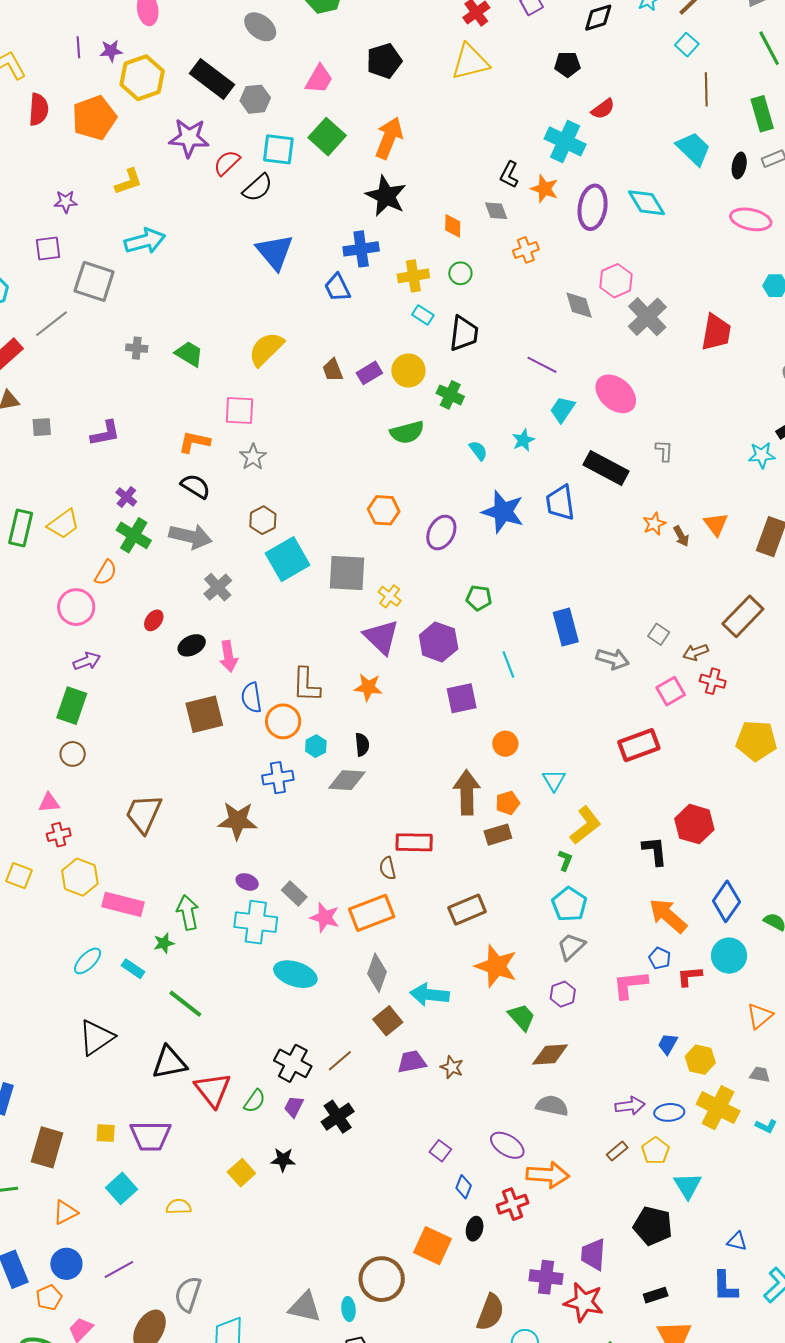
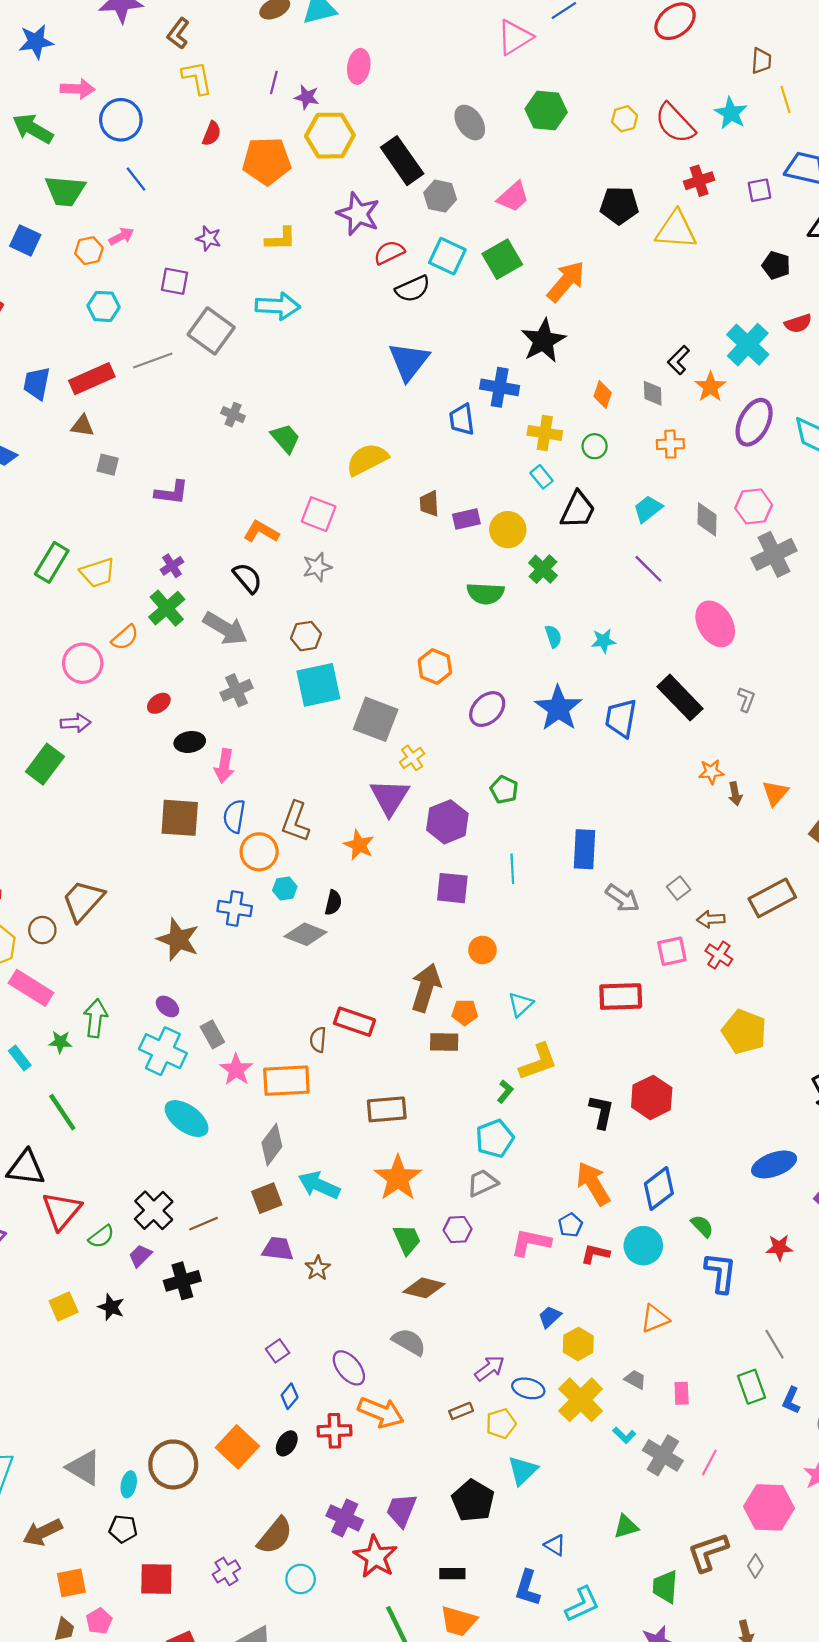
black pentagon: (384, 61) -> (619, 205), moved
red semicircle: (39, 109) -> (212, 134), size x0.7
cyan trapezoid: (562, 409) -> (648, 509), moved
brown circle: (73, 754) -> (42, 930), moved
purple arrow: (630, 1106) -> (490, 1368), turned -48

